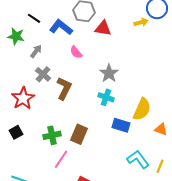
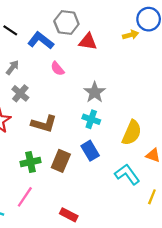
brown L-shape: (64, 88) -> (44, 124), moved, turned 80
blue rectangle: (121, 125) -> (90, 151), moved, turned 42
pink line: (61, 159) -> (25, 197), moved
cyan L-shape: (138, 159) -> (127, 174), moved

